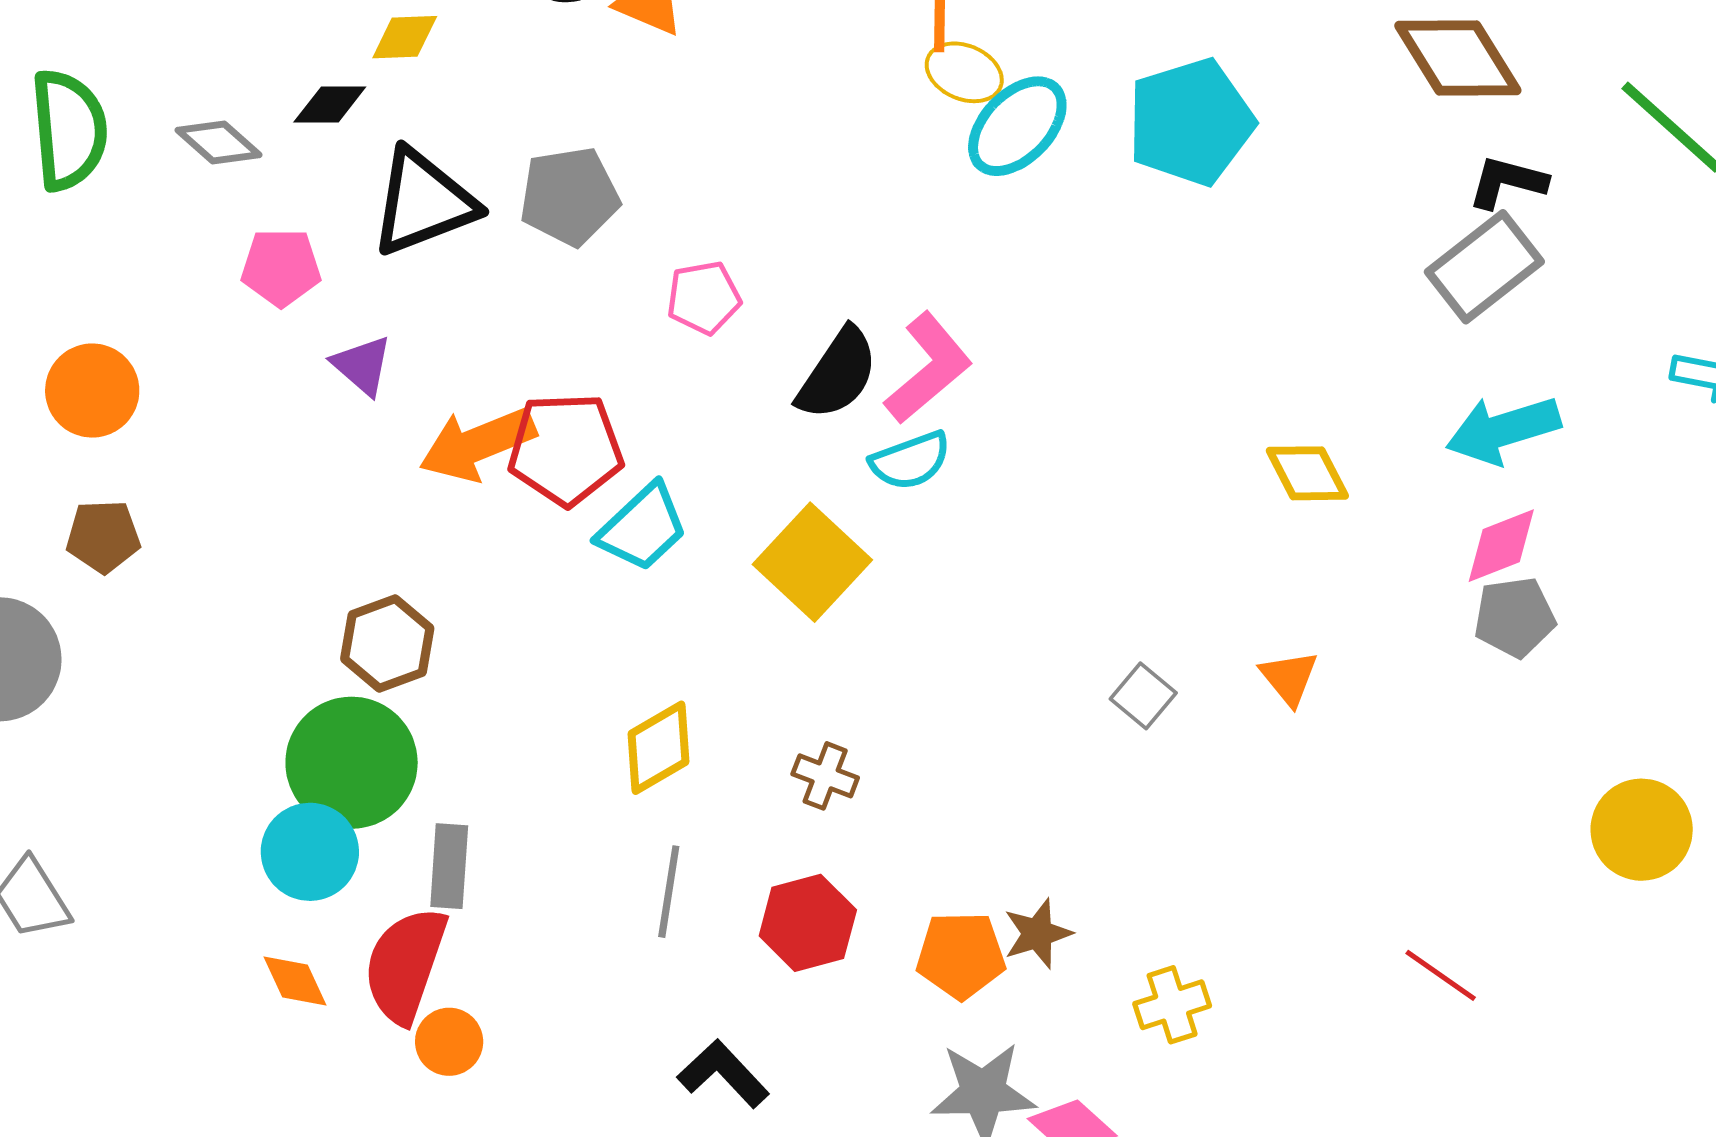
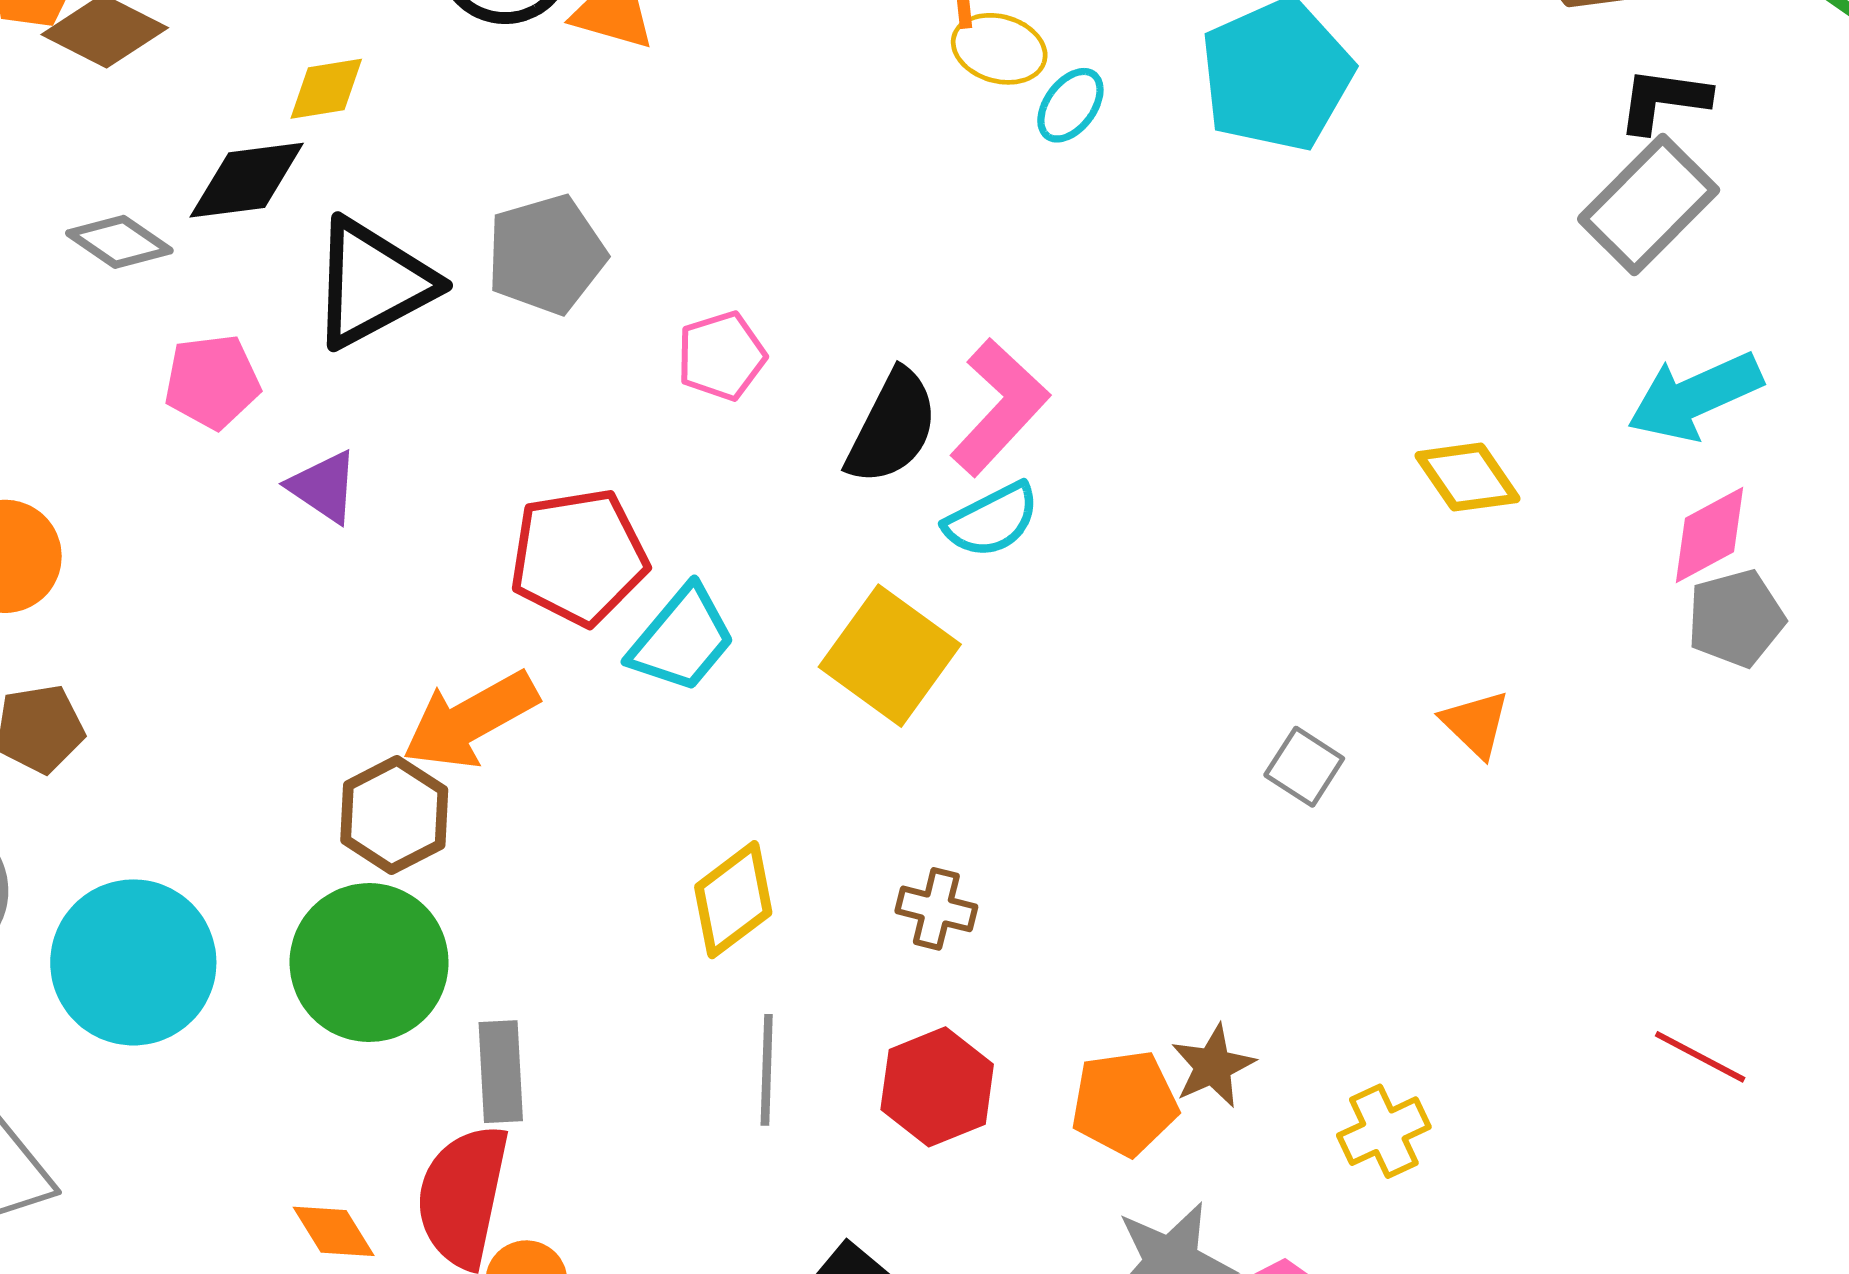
black diamond: (330, 104) -> (247, 180), size x1.4
cyan ellipse: (1017, 126) -> (1070, 105), size x0.6
orange arrow: (478, 444) -> (470, 720), moved
cyan circle: (310, 852) -> (133, 962), moved, size x1.4

